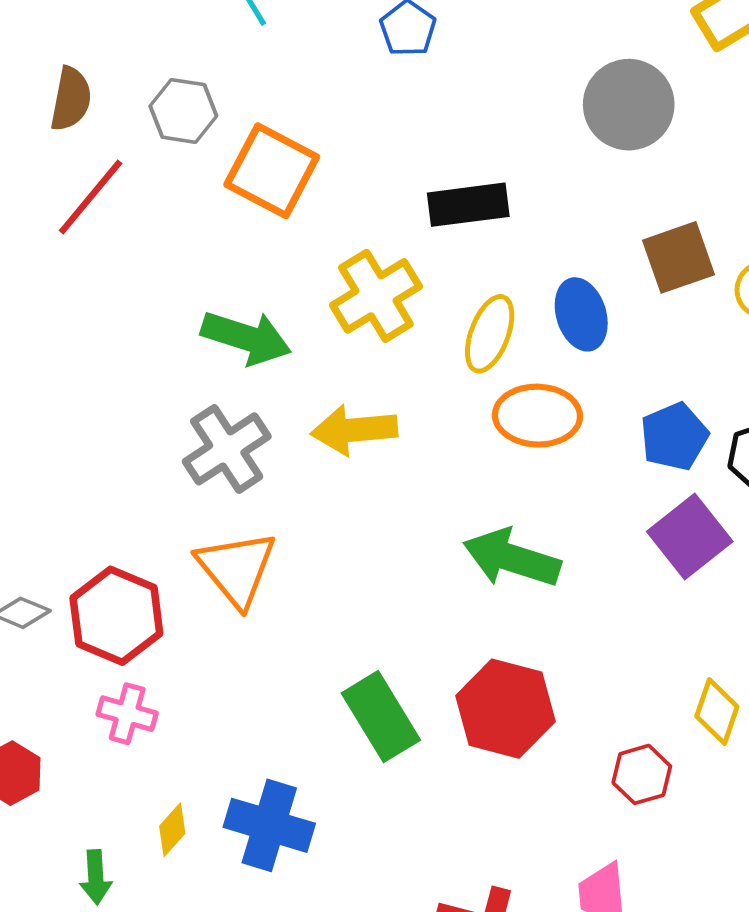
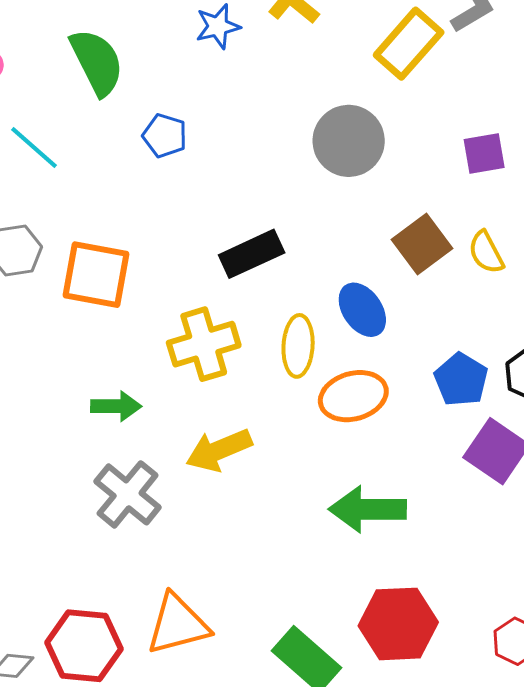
yellow cross: (376, 296) -> (204, 344), turned 32
green arrow: (246, 338) -> (116, 406), size x0.7
orange triangle: (237, 569) -> (178, 624), moved, turned -48

